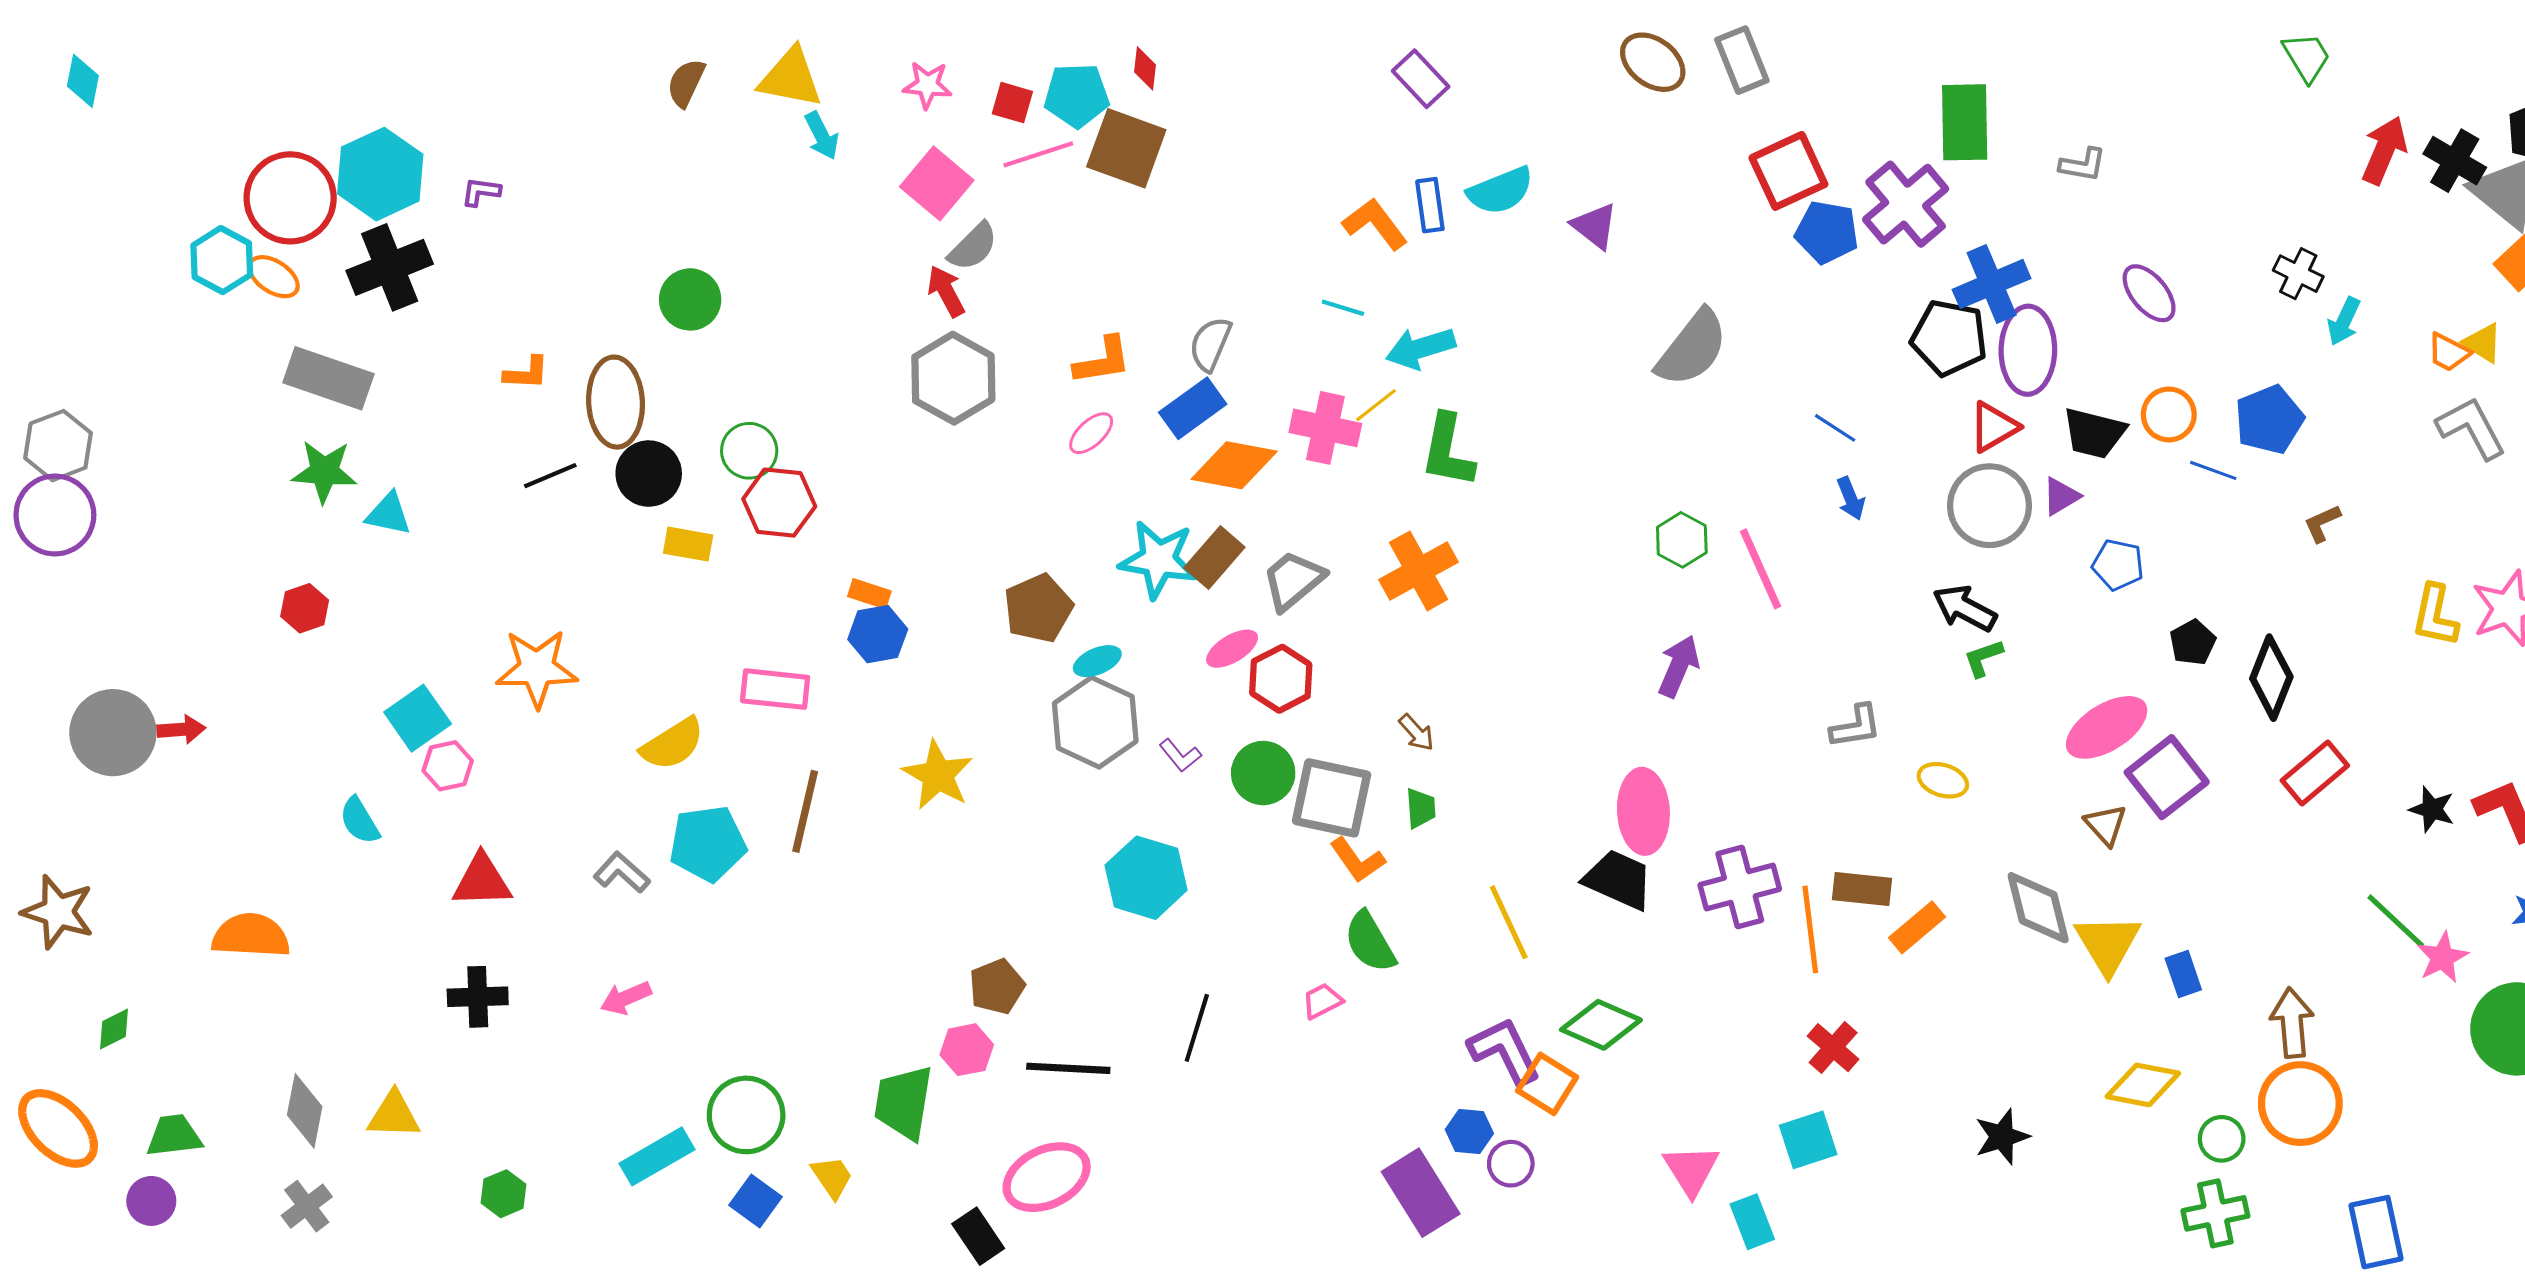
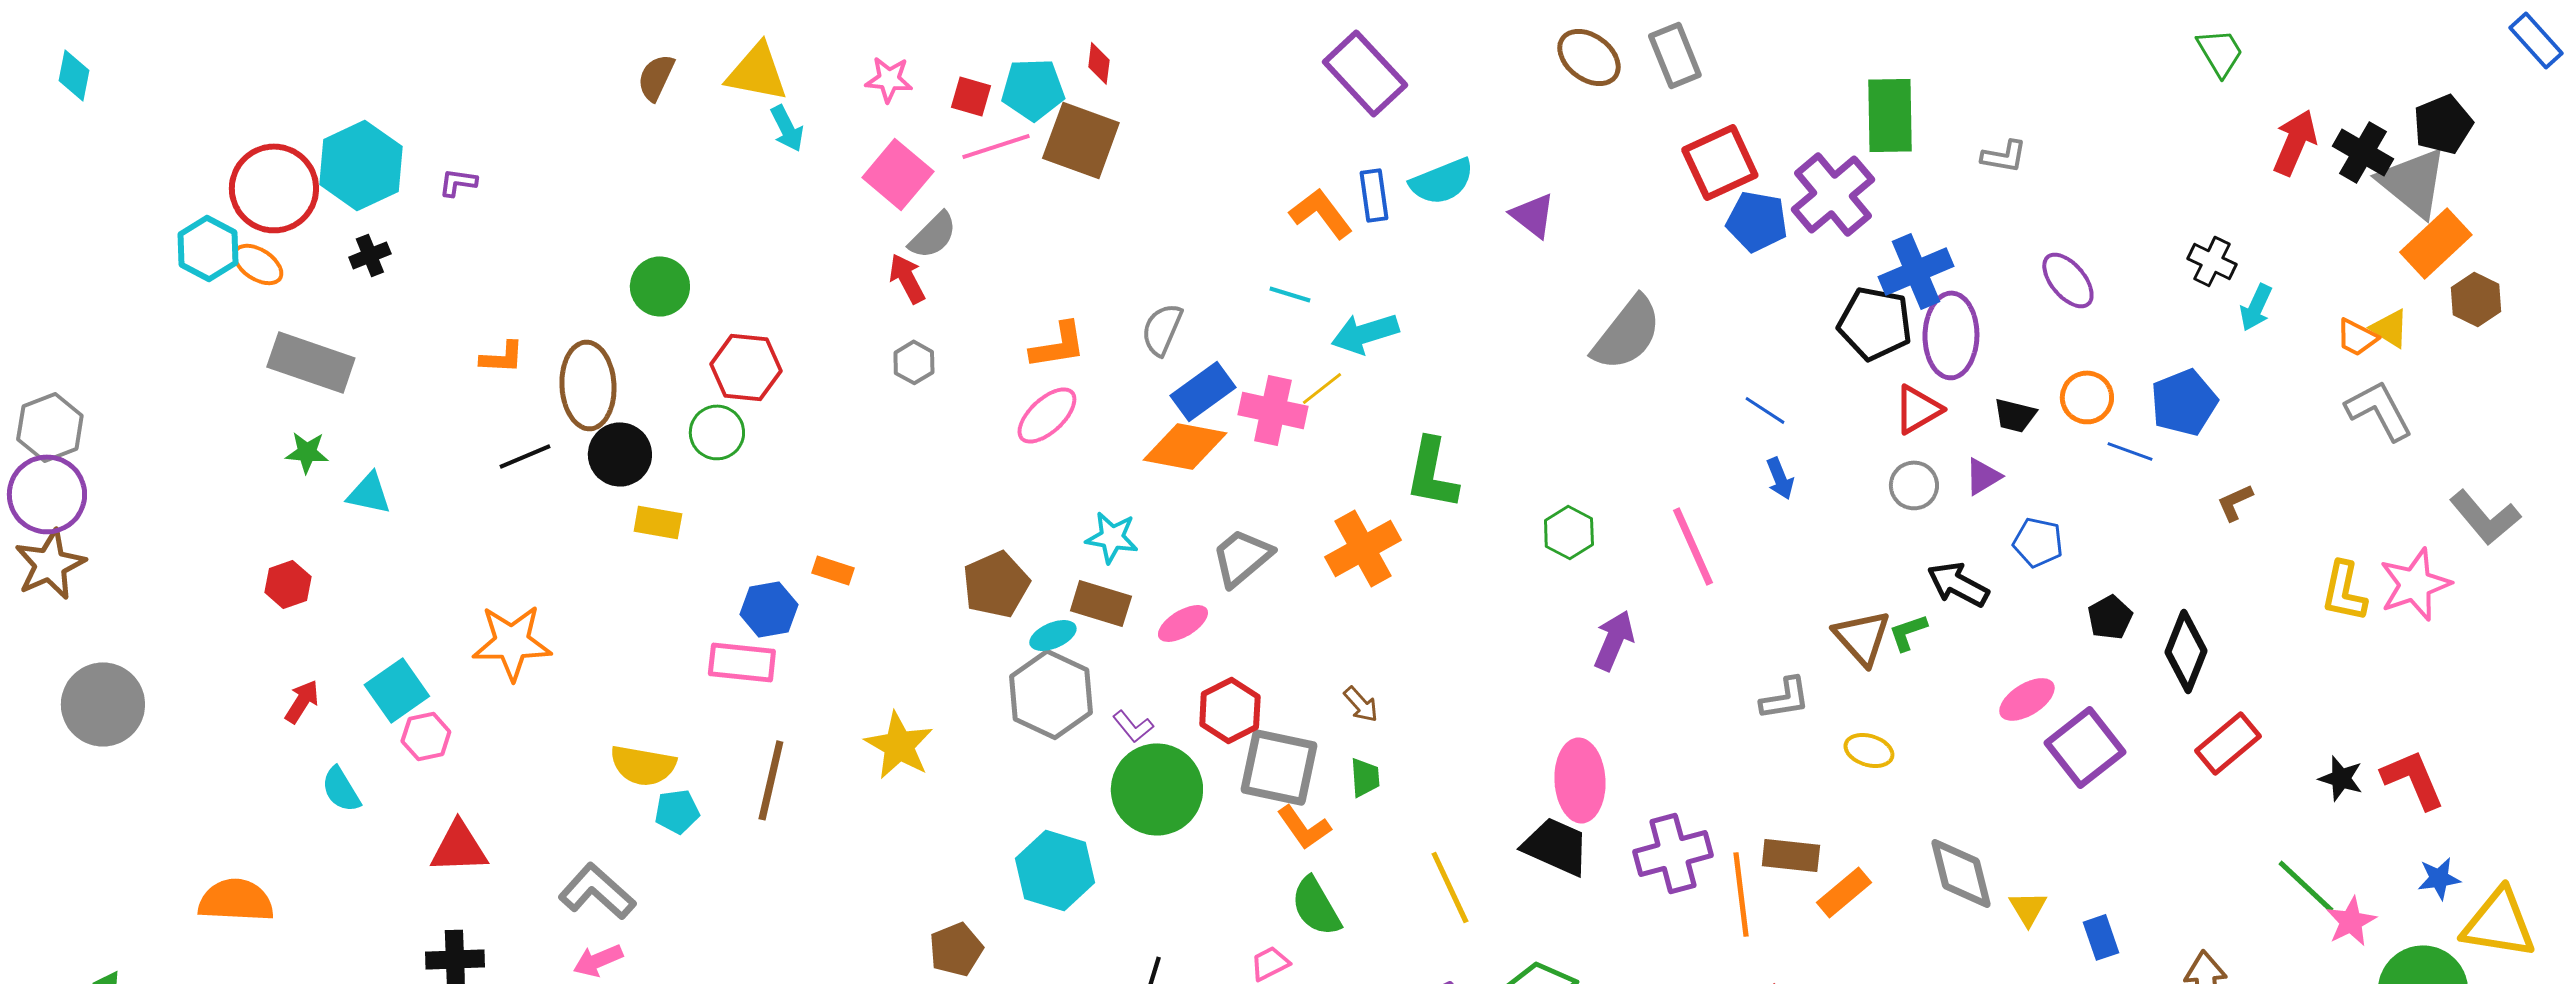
purple rectangle: (1421, 79) -> (1365, 73), size x1.5
black cross: (390, 267) -> (370, 255), size x0.5
gray hexagon: (953, 378) -> (914, 362), size x0.5
blue rectangle: (1193, 408) -> (1203, 391), moved
pink ellipse: (1091, 433) -> (1047, 415), size x1.4
black trapezoid: (2094, 433) -> (2015, 415), size x0.7
green L-shape: (1448, 451) -> (1432, 473), moved
green star: (324, 471) -> (307, 452), size x0.7
red hexagon: (779, 503) -> (746, 367), moved
gray circle: (1990, 506) -> (1914, 485), size x0.6
green hexagon: (1682, 540) -> (1569, 532), moved
brown rectangle: (1214, 557) -> (1101, 603), moved, turned 66
cyan star: (1158, 560) -> (1112, 537), size x0.7
black arrow: (1965, 608) -> (1958, 584), moved
blue hexagon: (878, 634) -> (769, 609), moved
red hexagon: (1281, 679) -> (1230, 710), moved
pink ellipse: (2107, 727) -> (2027, 699), size x0.7
red arrow: (181, 729) -> (302, 701), moved, turned -54
yellow semicircle: (672, 744) -> (643, 765), moved, turned 42
green circle: (1263, 773) -> (1157, 789), moved, size x1.5
brown triangle: (2106, 825) -> (1862, 637), moved, size x1.4
cyan pentagon: (708, 843) -> (677, 811), size x0.6
gray L-shape: (622, 872) -> (597, 891), moved, size x1.4
cyan hexagon: (1146, 878) -> (1055, 870), moved
brown star: (58, 912) -> (50, 564), moved, turned 30
yellow triangle: (2108, 944) -> (2028, 908), size x0.6

